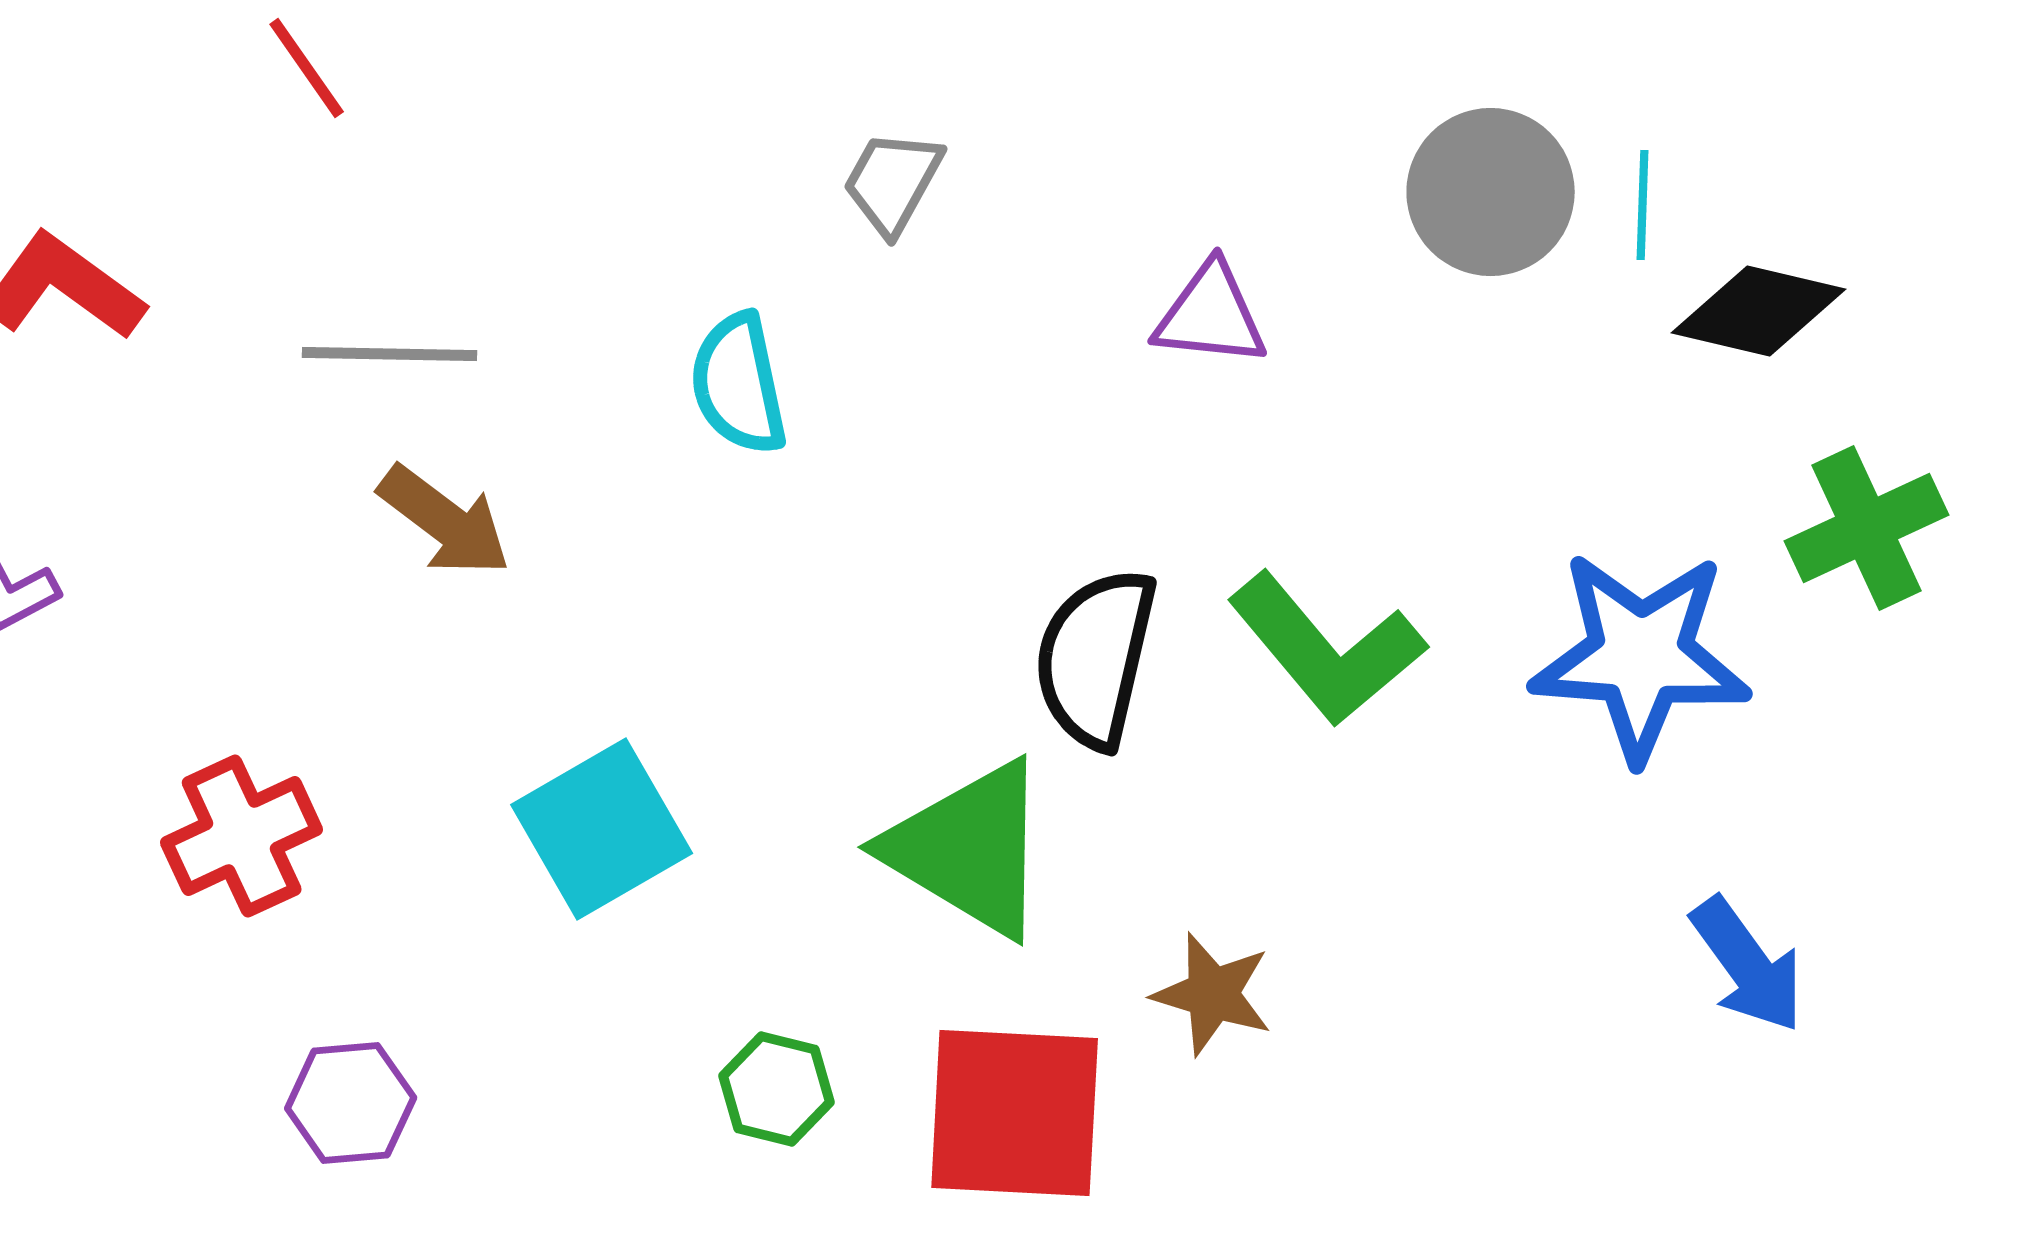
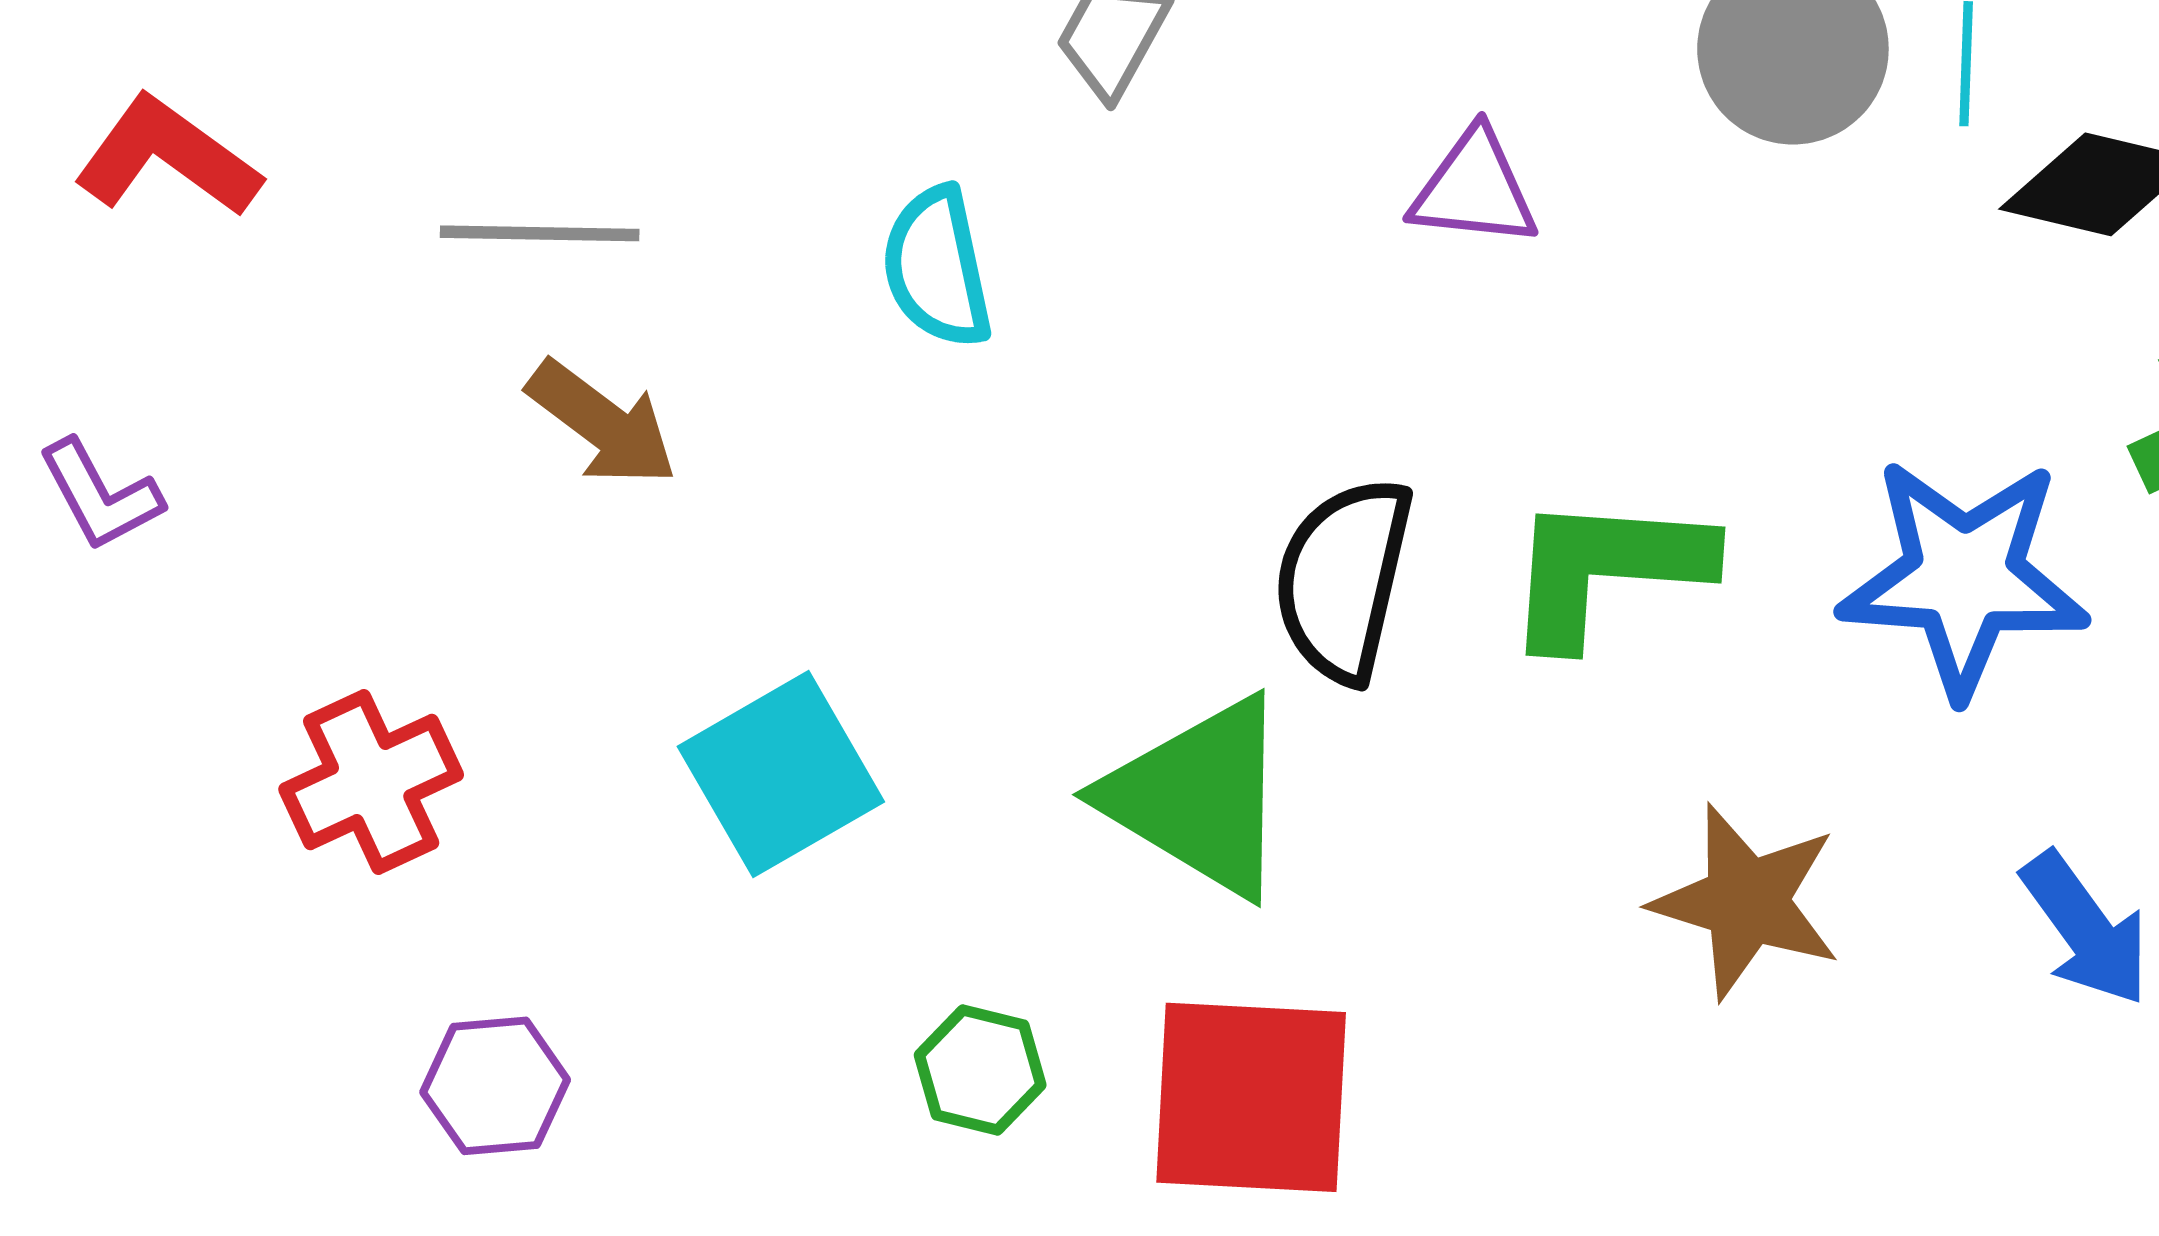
green L-shape: (1327, 649) -> (1606, 569), turned 134
brown star: (1213, 994) -> (1746, 902), moved, size x1.4

